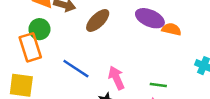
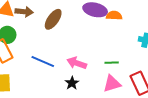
pink arrow: (116, 78) -> (77, 63), turned -36

